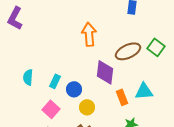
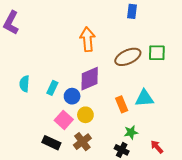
green square: (156, 47) -> (157, 53), turned -36
purple diamond: (105, 72) -> (90, 79), moved, turned 60
pink square: (51, 109) -> (64, 120), moved

